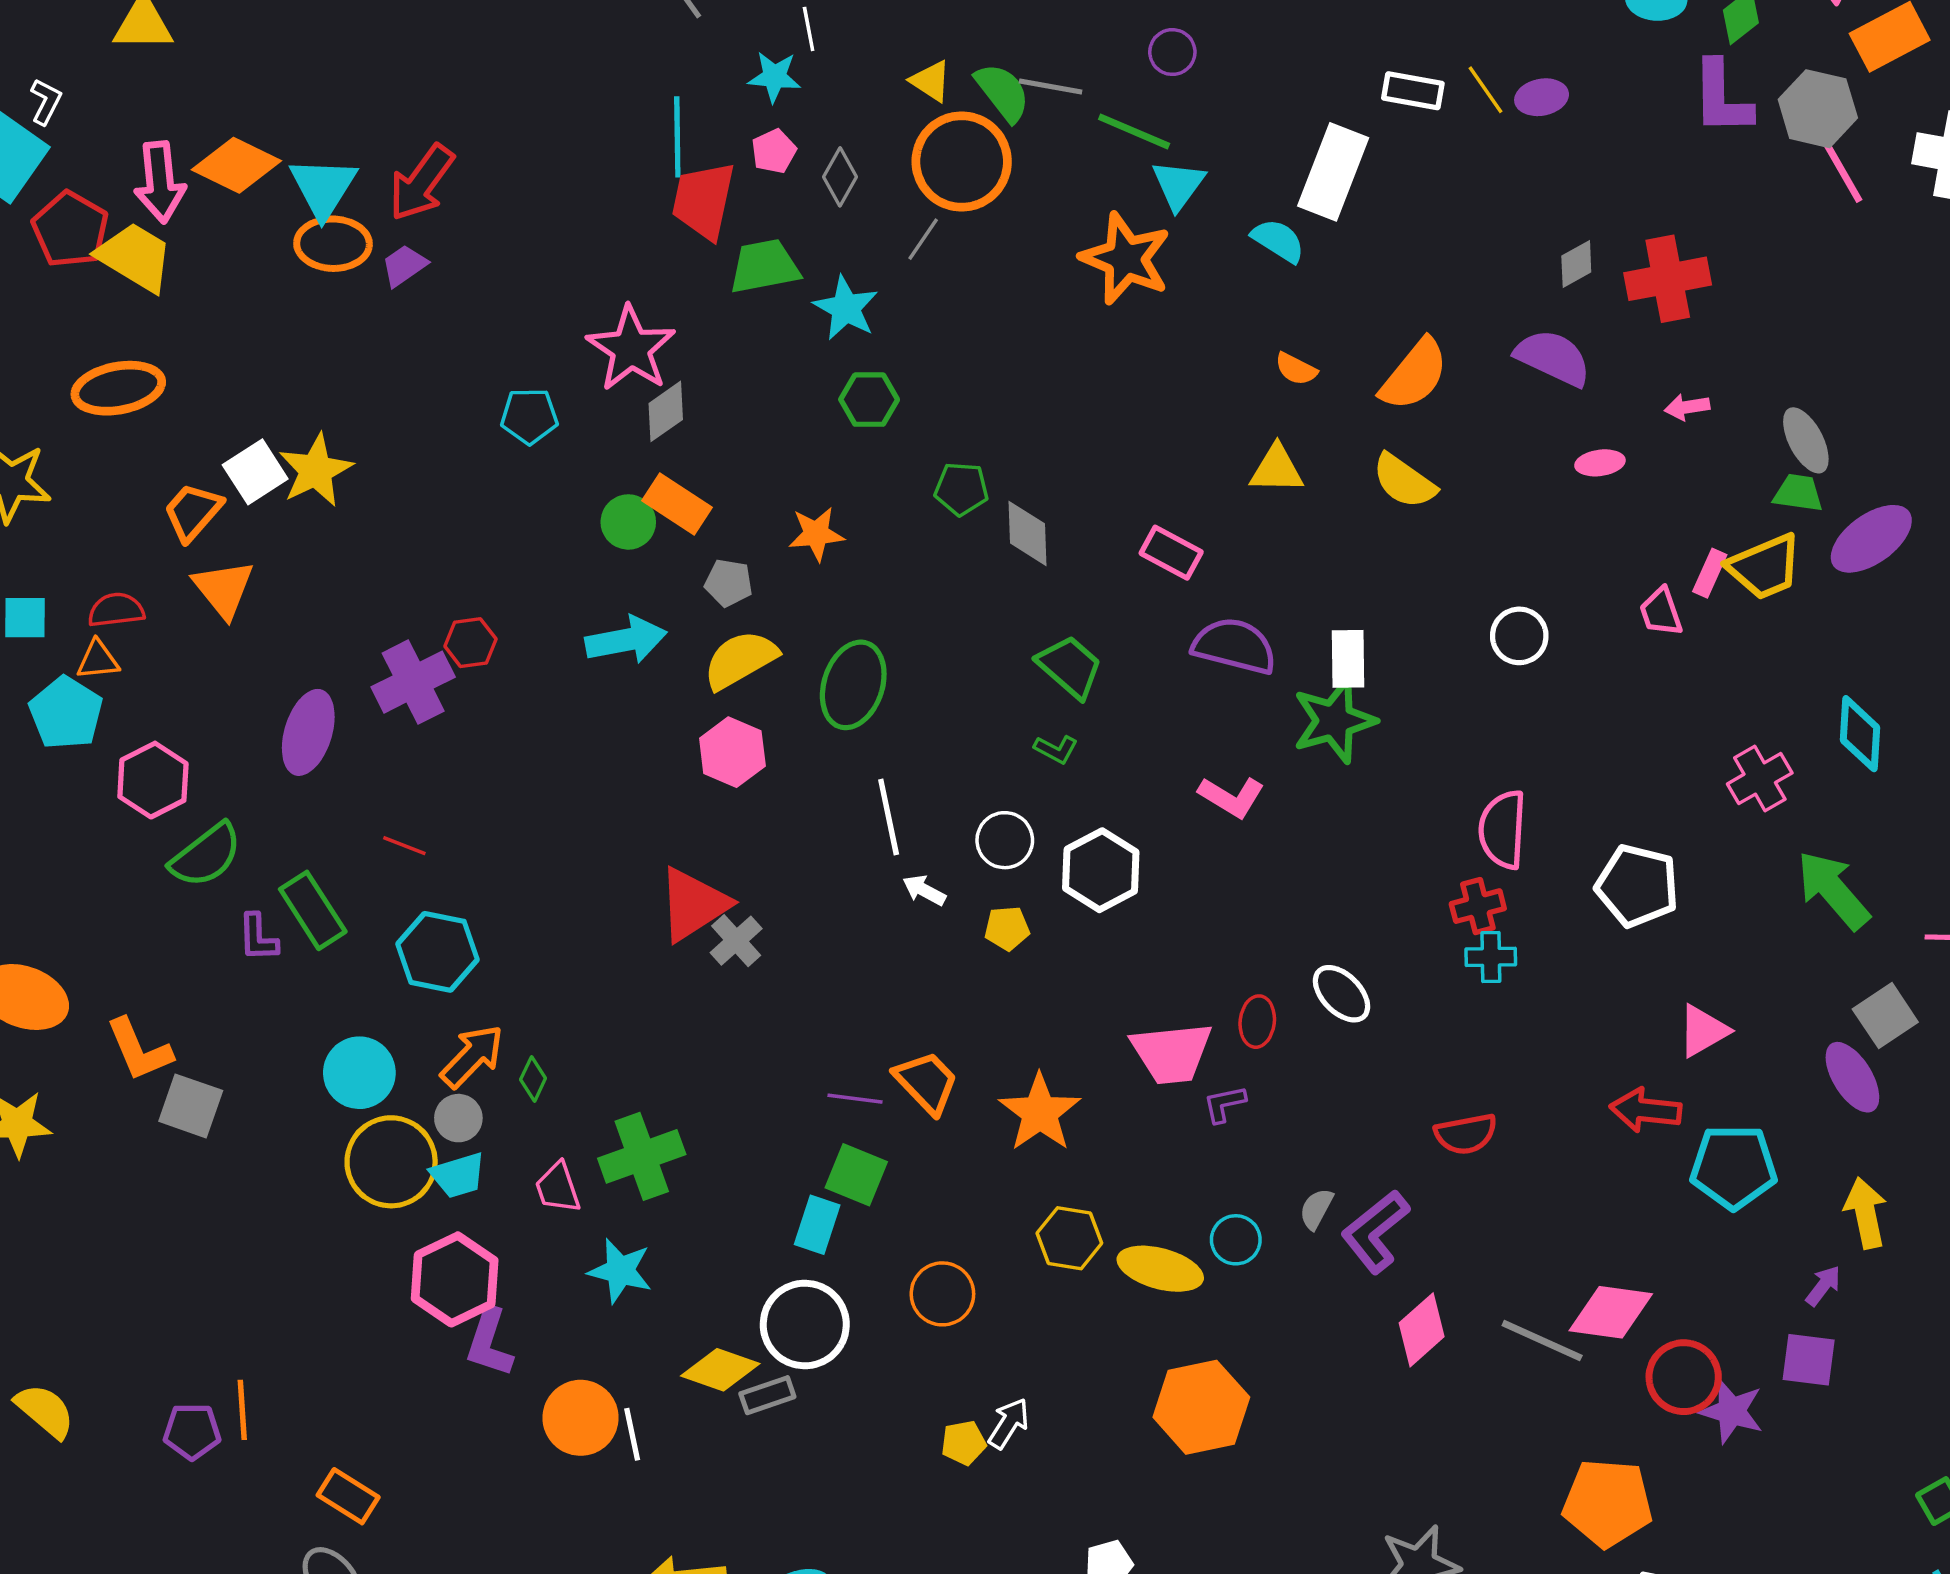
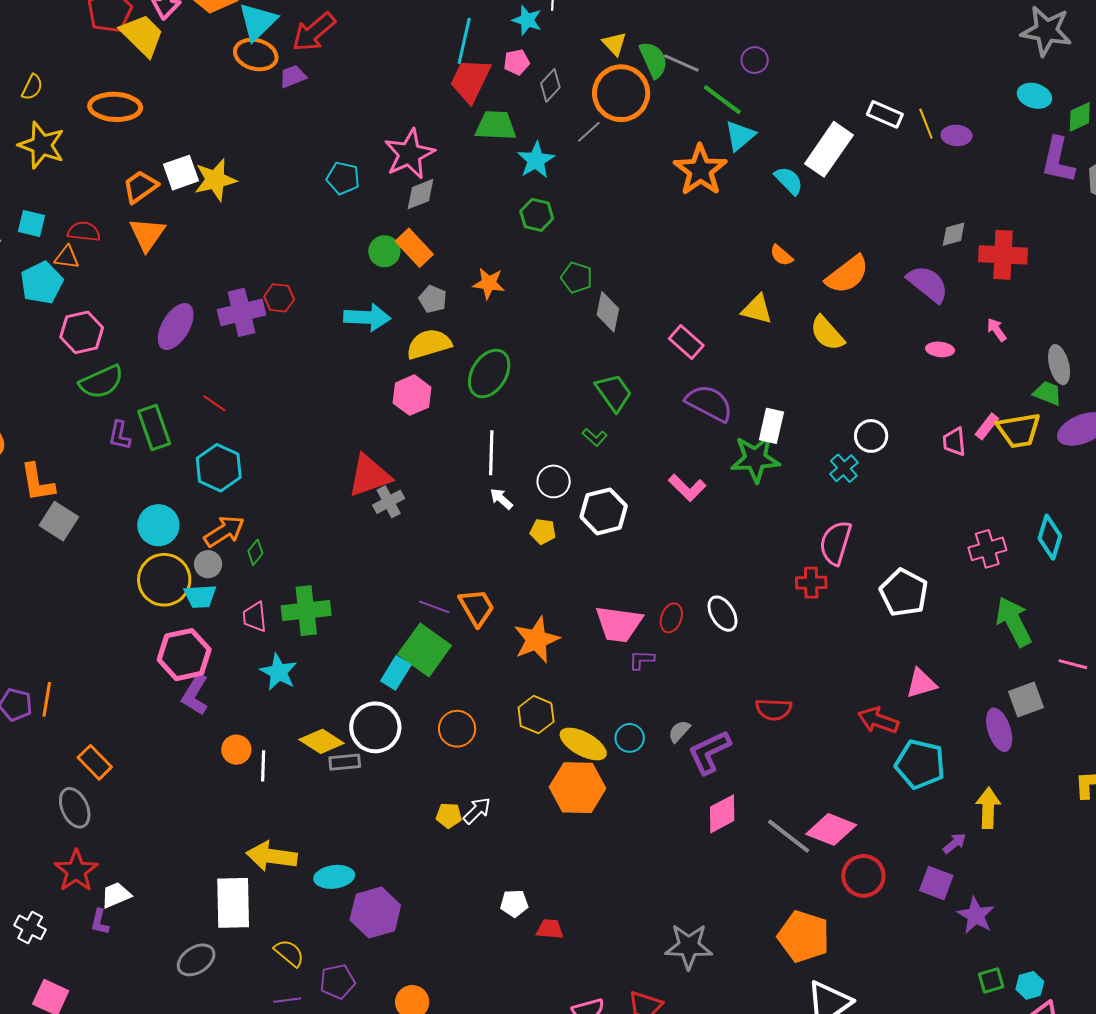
pink arrow: (1687, 407) -> (997, 330), turned 50
cyan cross: (1491, 957) -> (844, 468), moved, turned 36
green square: (856, 1175) -> (425, 650), size x1.4
orange hexagon: (1201, 1407) -> (578, 788), moved
purple star: (1732, 1411) -> (976, 915), moved
orange circle: (581, 1418) -> (236, 750), size x0.7

